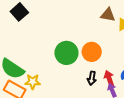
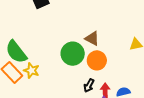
brown triangle: (108, 15) -> (92, 38), moved

